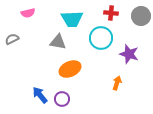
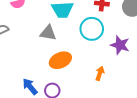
orange arrow: (117, 83) -> (100, 73), moved

